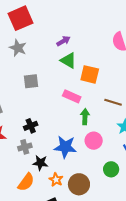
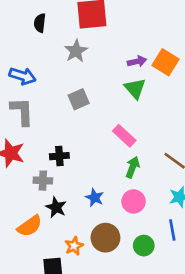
orange square: (90, 74) -> (166, 62), moved
gray square: (31, 81) -> (79, 99), turned -35
blue star: (65, 147) -> (95, 198), size x0.6
orange star: (56, 180) -> (74, 246), moved
brown circle: (79, 184) -> (105, 238), moved

